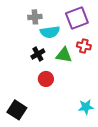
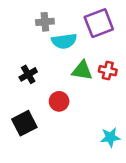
red cross: (84, 46) -> (108, 71), moved
black cross: (38, 54) -> (28, 74), moved
black square: (17, 110) -> (24, 123), moved, turned 30

